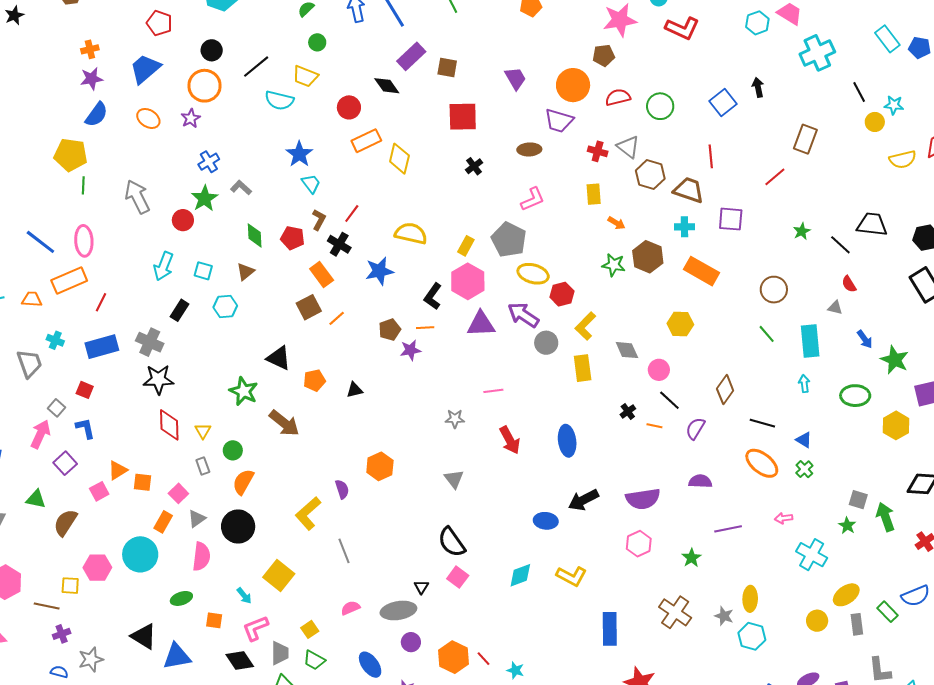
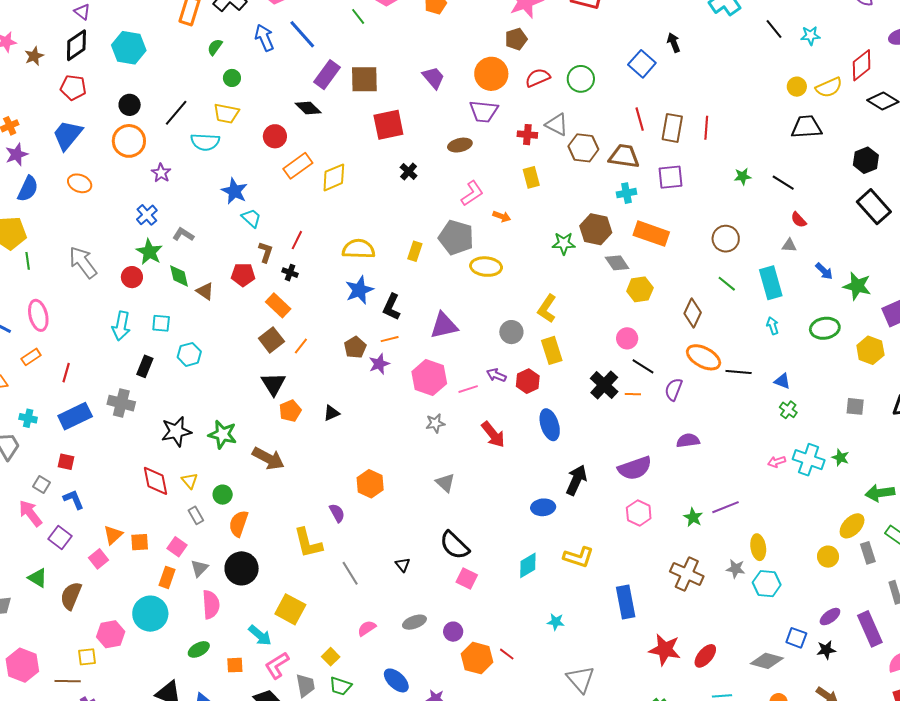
brown square: (447, 67) -> (364, 79), size x1.4
purple star: (191, 118) -> (161, 173), moved
yellow circle: (875, 122) -> (797, 87), moved
brown rectangle: (805, 139) -> (672, 128), moved
yellow diamond: (399, 159) -> (334, 177), turned 64
red line: (775, 177) -> (706, 128), turned -35
orange arrow: (616, 223) -> (502, 216), moved
black trapezoid: (872, 224) -> (806, 127), moved
green star: (802, 231) -> (743, 176), turned 30
green diamond: (255, 235) -> (179, 276), moved
black cross: (339, 244) -> (290, 273), size x0.7
blue star: (379, 271) -> (359, 290), moved
brown triangle: (245, 272) -> (205, 291), moved, turned -36
orange rectangle: (69, 280) -> (31, 357), size x0.6
pink hexagon: (468, 281) -> (429, 378), moved
red hexagon: (562, 294) -> (528, 381), moved
purple arrow: (523, 315) -> (496, 375), moved, size x0.6
gray diamond: (627, 350) -> (617, 263), moved
black triangle: (279, 358) -> (273, 384), moved, turned 44
black star: (158, 379) -> (176, 431), moved
brown diamond: (725, 390) -> (693, 313), moved
black cross: (628, 412) -> (604, 385), size x1.8
pink arrow: (40, 434) -> (30, 513), turned -52
orange ellipse: (762, 463) -> (704, 357), moved
green triangle: (36, 499) -> (38, 578), turned 30
black arrow: (583, 500) -> (576, 480), turned 152
gray square: (858, 500) -> (855, 406), moved
yellow L-shape: (308, 513) -> (308, 543), turned -52
green arrow: (885, 517) -> (880, 493), moved, turned -68
purple line: (728, 529) -> (726, 507), moved
cyan cross: (812, 555) -> (809, 460), moved
black triangle: (421, 587) -> (403, 565), moved
cyan arrow: (244, 596) -> (260, 635), size x1.4
gray ellipse: (398, 610) -> (414, 622), size x0.7
purple circle: (411, 642) -> (453, 632), moved
cyan star: (515, 670) -> (556, 622), moved

